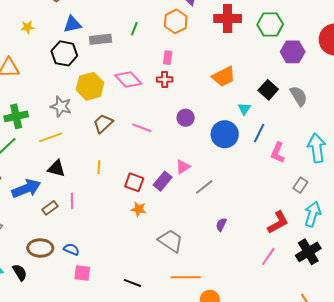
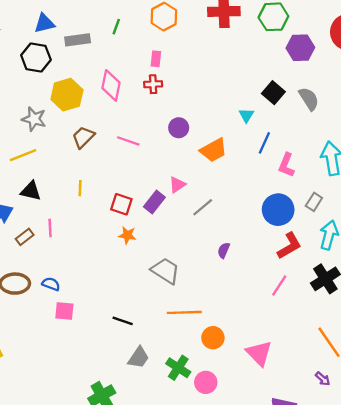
orange trapezoid: (224, 77) -> (214, 150), moved
pink diamond: (128, 79) -> (111, 85), turned 56
blue circle: (225, 134) -> (278, 210), moved

